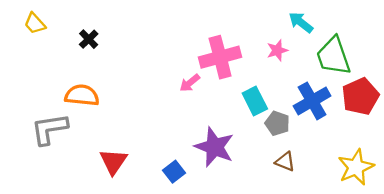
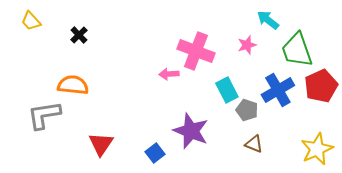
pink cross: (220, 57) -> (196, 51), turned 36
pink arrow: (190, 83) -> (169, 74), turned 36

